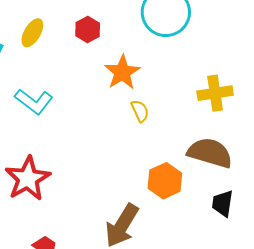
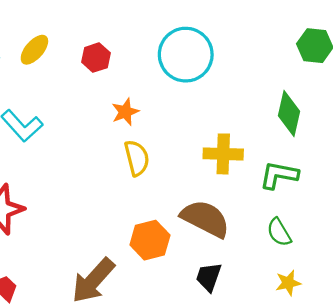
orange star: (122, 72) -> (125, 112), size x0.7
yellow semicircle: (140, 111) -> (137, 158), size x1.4

